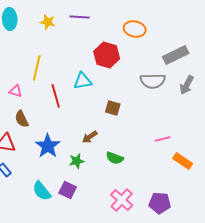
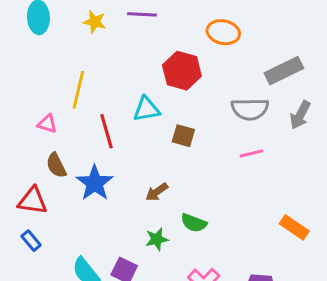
brown square: (113, 108) -> (183, 136), moved
pink line: (163, 139) -> (251, 153), moved
blue star: (48, 146) -> (95, 183), moved
green star: (77, 161) -> (157, 239), moved

